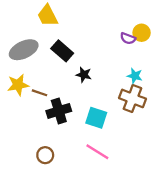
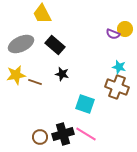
black star: (84, 75) -> (62, 74), moved
black cross: (59, 111) -> (63, 134), moved

